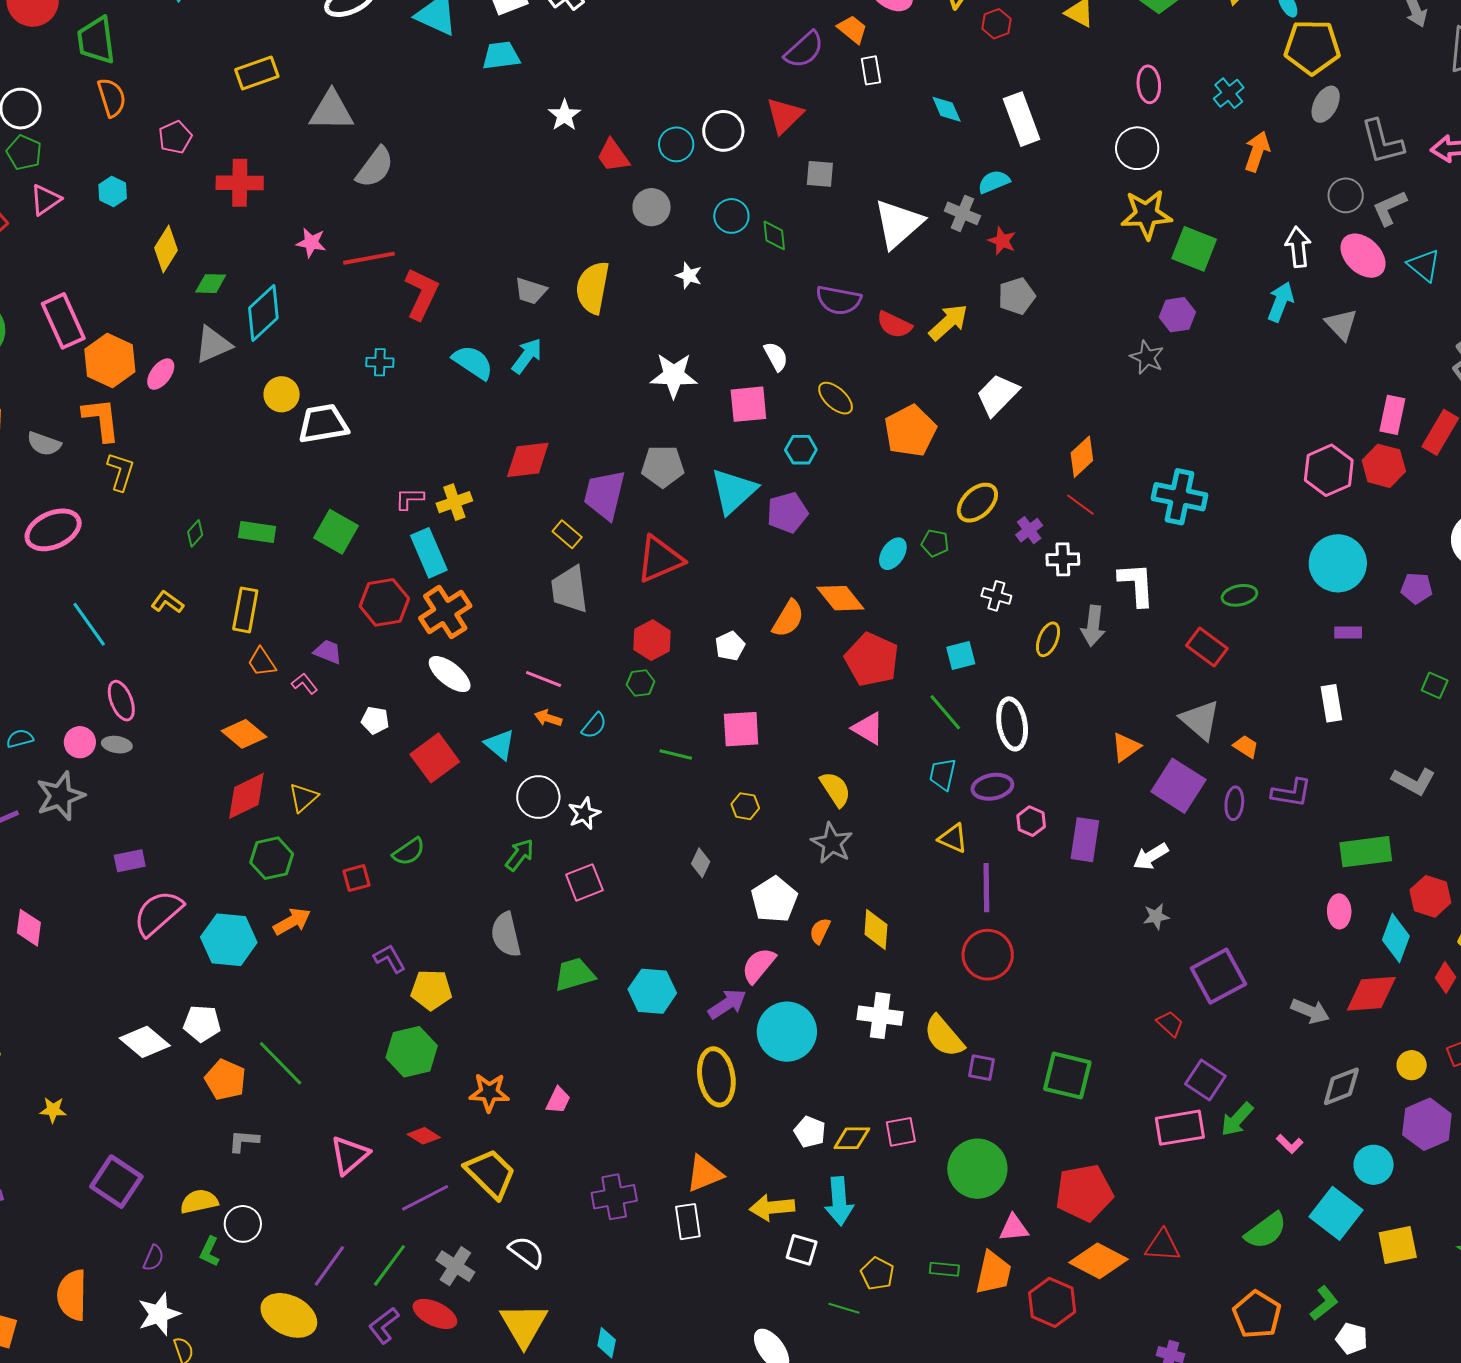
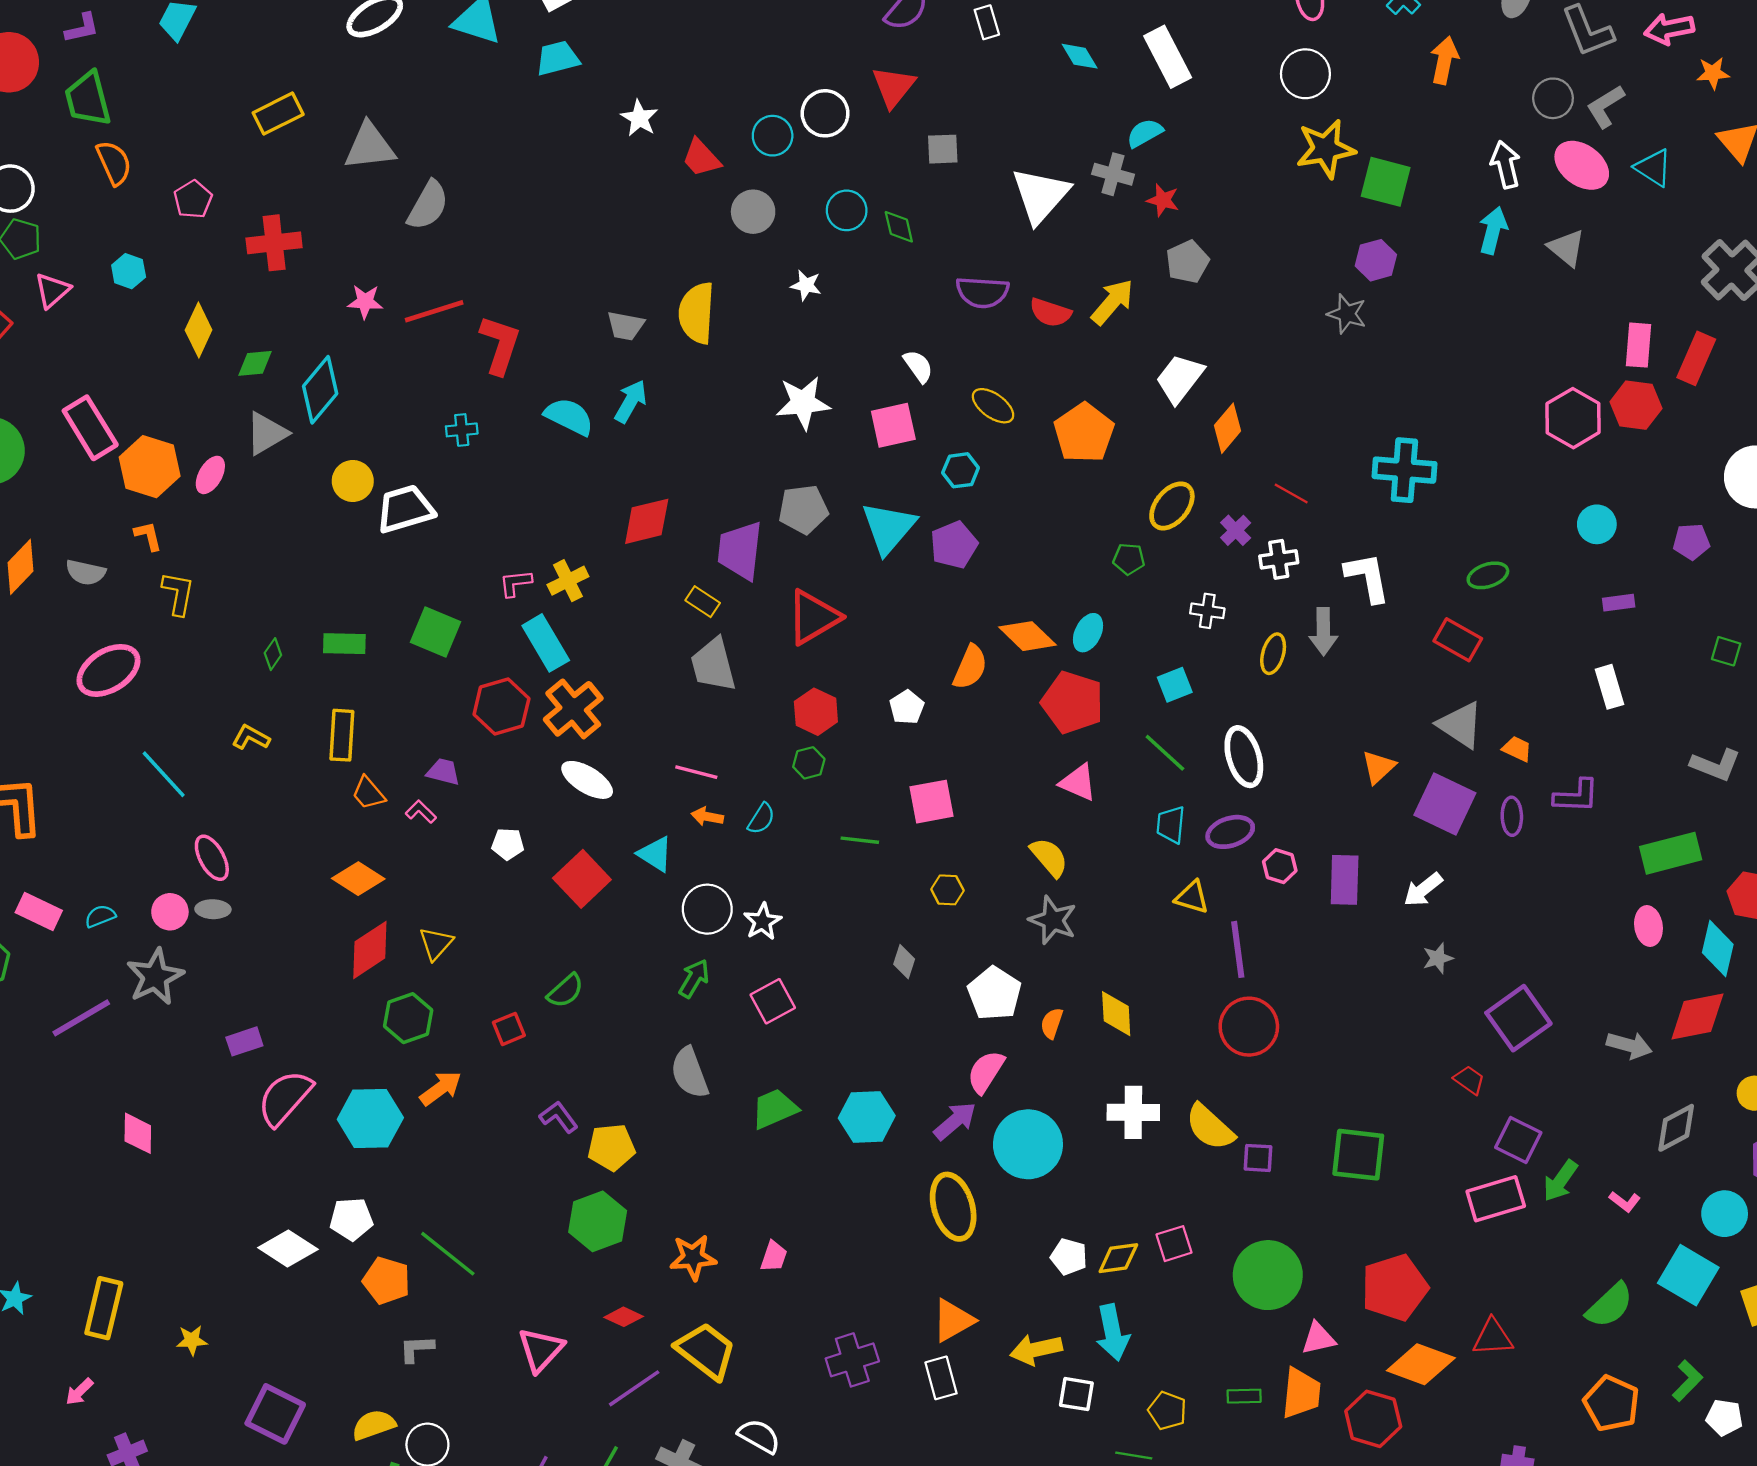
orange L-shape: (101, 419) -> (148, 536), size x0.6
orange diamond: (1082, 457) -> (1228, 428), moved
cyan ellipse: (893, 554) -> (1088, 633), moved
cyan circle: (1338, 563) -> (1597, 524), size x0.6

